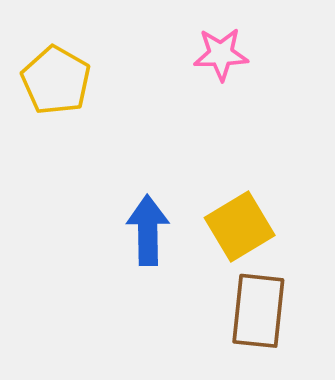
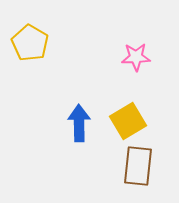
pink star: (221, 54) -> (136, 57), moved

